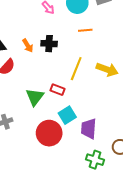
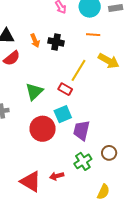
yellow arrow: (107, 69) -> (109, 61), moved
red rectangle: (58, 90) -> (65, 89), moved
green cross: (95, 160) -> (83, 161), turned 30

